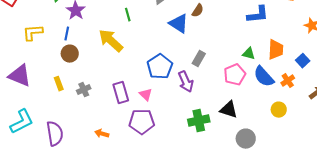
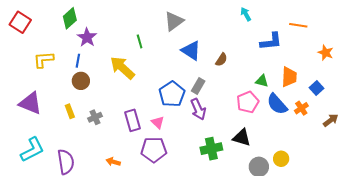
brown semicircle: (198, 11) -> (221, 60), moved
gray rectangle: (199, 59) -> (198, 86), moved
yellow circle: (279, 110) -> (281, 159), moved

